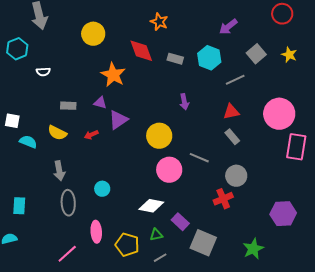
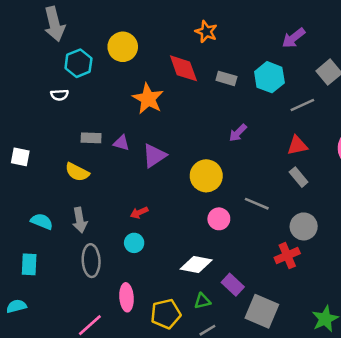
cyan hexagon: (17, 49) -> (78, 63), moved
purple arrow: (184, 102) -> (238, 133), turned 56
purple triangle: (100, 103) -> (121, 143), moved
red arrow: (91, 135) -> (139, 213), moved
cyan semicircle: (28, 142) -> (42, 221), moved
pink circle: (169, 170) -> (219, 219), size x0.7
yellow pentagon: (127, 245) -> (166, 314), turned -30

